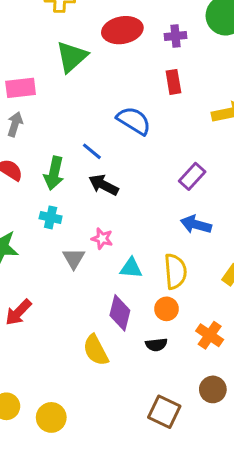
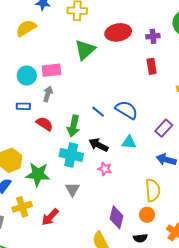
blue semicircle: (134, 121) -> (127, 110), moved
black arrow: (103, 185) -> (98, 145), moved
cyan cross: (51, 217) -> (71, 155), size x1.6
gray triangle: (74, 258) -> (72, 189), moved
cyan triangle: (131, 268) -> (129, 142), moved

